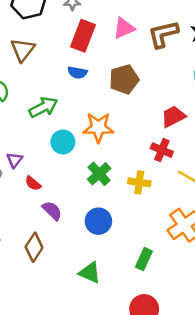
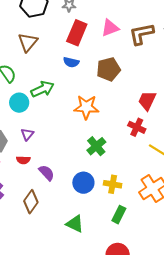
red trapezoid: (173, 116) -> (147, 101), turned -40
cyan circle: (63, 142) -> (19, 103), moved
purple triangle: (15, 160) -> (27, 134), moved
green cross: (99, 174) -> (96, 146), moved
yellow cross: (139, 182) -> (113, 184), moved
red semicircle: (33, 183) -> (23, 160), moved, turned -40

